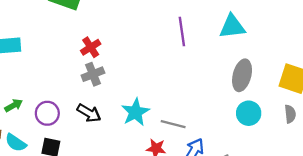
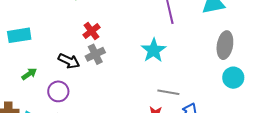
green arrow: (14, 105) -> (29, 74), moved
cyan star: (135, 112) -> (154, 50), moved
black arrow: (89, 113) -> (69, 61), moved

